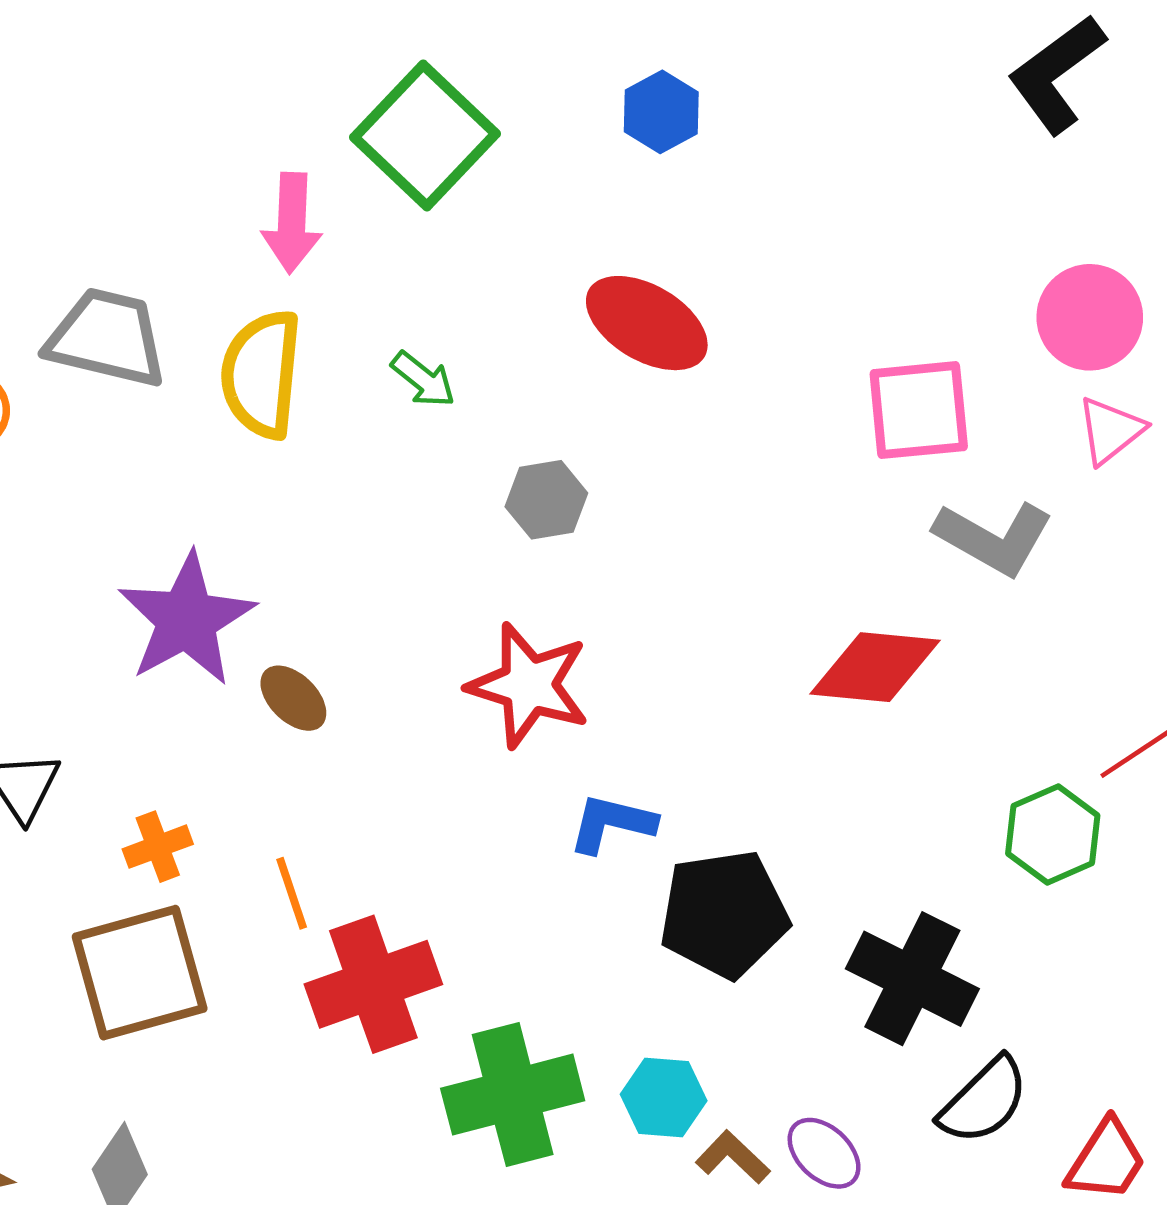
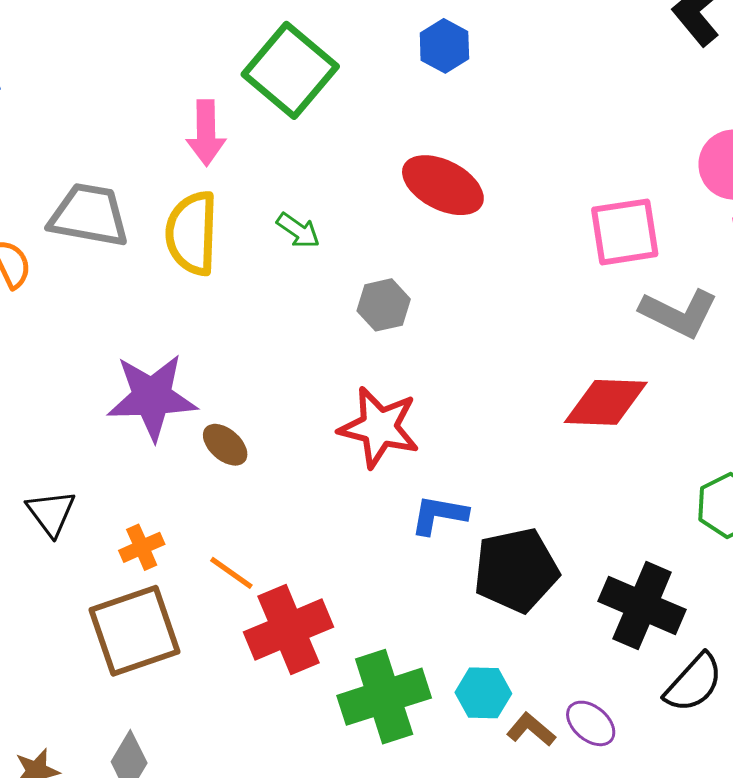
purple star: (187, 619) -> (152, 397), turned 30
orange line: (292, 893) -> (231, 573), turned -33

